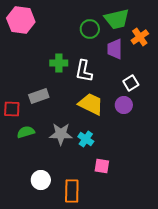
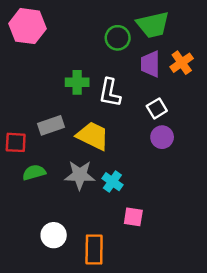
orange cross: (140, 37) -> (182, 63), moved
white square: (131, 83) -> (157, 108), moved
yellow trapezoid: (91, 104) -> (93, 136), moved

